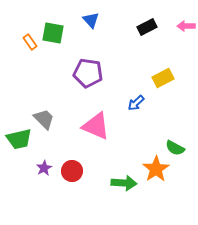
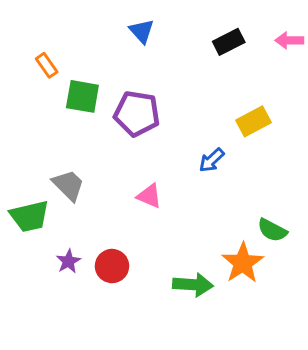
green square: (53, 33) -> (82, 96), moved
pink triangle: (96, 126) -> (149, 196), size x0.6

